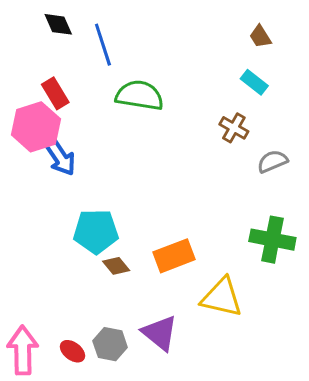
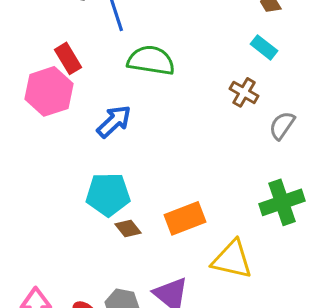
blue arrow: (60, 157) -> (114, 121), moved, turned -99
gray semicircle: (272, 161) -> (282, 125), turned -32
green cross: (272, 240) -> (282, 202), turned -30

